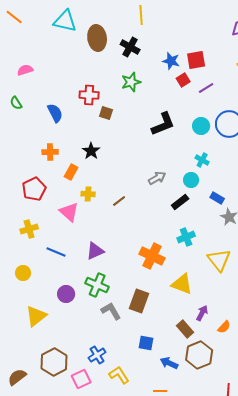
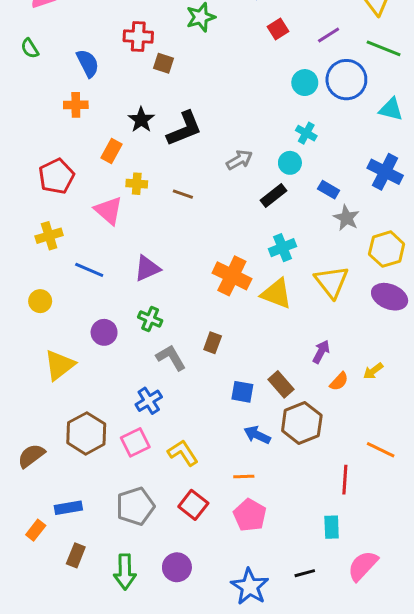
red square: (183, 80) -> (278, 29), moved
purple line: (206, 88) -> (329, 35), moved
black L-shape: (163, 124) -> (184, 129), moved
orange cross: (50, 152) -> (76, 105), moved
brown line: (119, 201) -> (183, 194), turned 56
yellow triangle: (182, 284) -> (277, 294), moved
green cross: (97, 285) -> (150, 319), size x0.7
brown rectangle: (139, 301) -> (213, 343), size x0.6
purple arrow: (202, 313) -> (321, 352), moved
blue square: (146, 343) -> (242, 392), moved
blue cross: (97, 355) -> (149, 401), moved
pink square: (81, 379) -> (135, 442), moved

